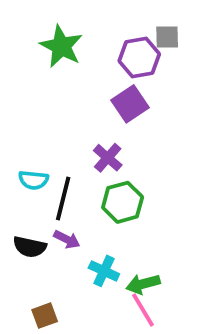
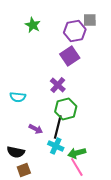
green star: (61, 46) -> (33, 25), size x0.7
black line: (63, 199) -> (58, 127), moved
black semicircle: (30, 247) -> (16, 152), moved

